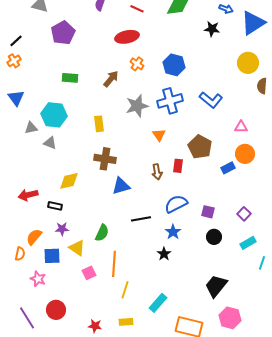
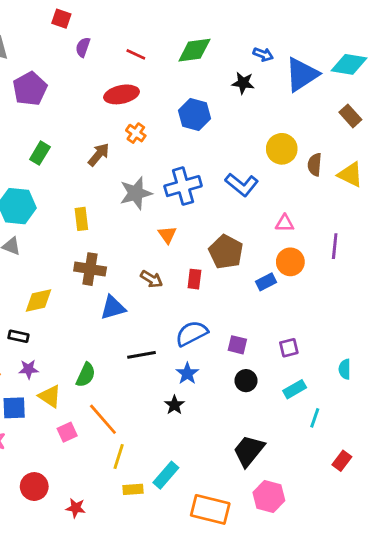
yellow circle: (248, 63) -> (282, 149), moved
blue hexagon: (174, 65) -> (194, 114), moved
green rectangle: (70, 78) -> (40, 153), turned -63
brown arrow: (157, 172) -> (152, 279), moved, turned -49
purple square: (244, 214) -> (289, 348), turned 32
orange line: (114, 264) -> (103, 419), turned -45
red circle: (56, 310) -> (34, 487), moved
yellow rectangle: (126, 322) -> (133, 489), moved

